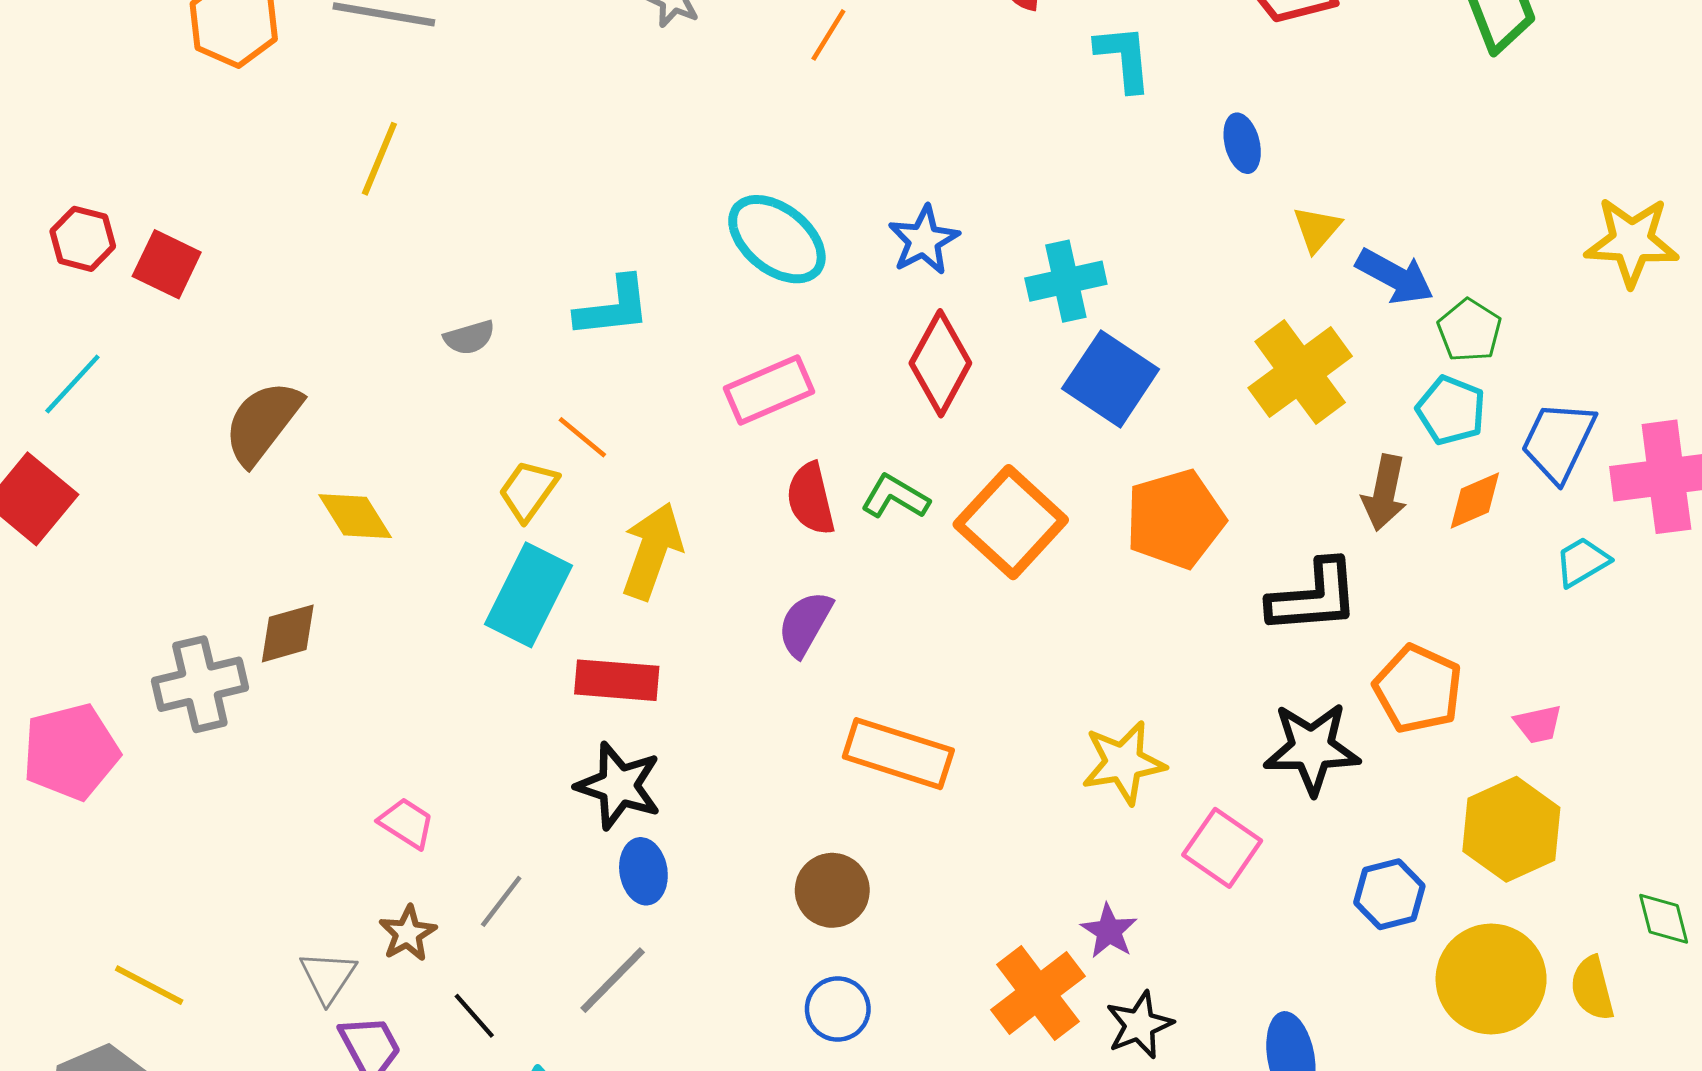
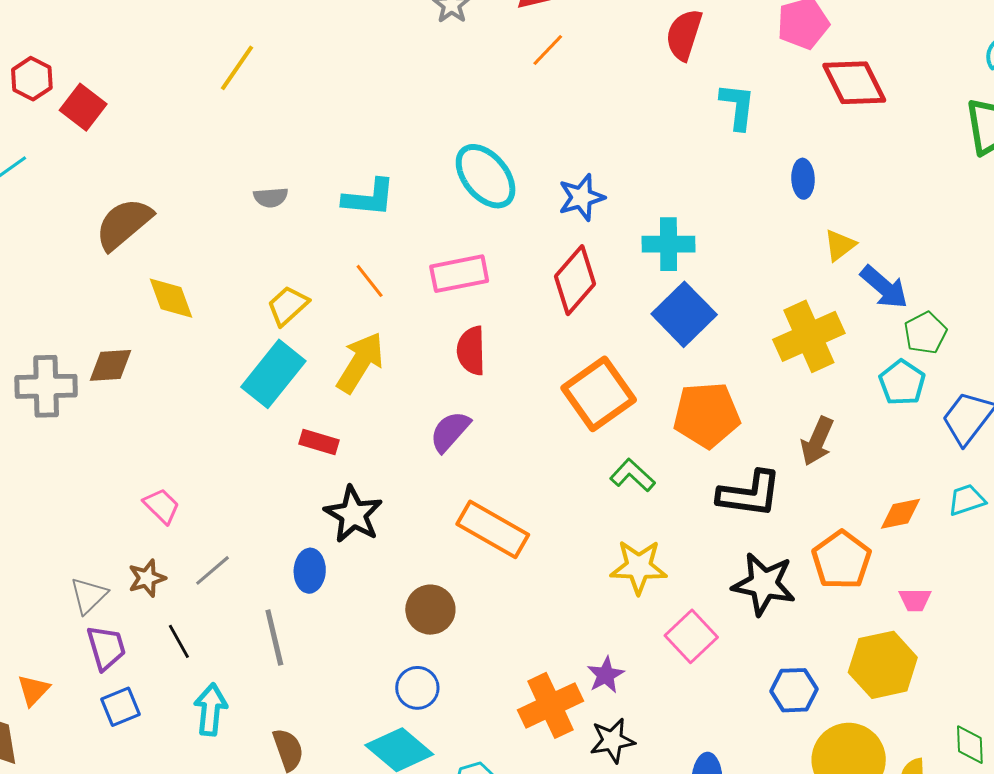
orange line: (582, 437) -> (370, 281), moved
brown arrow: (1384, 493) -> (817, 441), moved
green L-shape: (895, 497) -> (633, 475), moved
orange diamond: (1475, 501) -> (901, 514), moved
black L-shape: (1314, 597) -> (750, 494), moved
red rectangle: (617, 680) -> (319, 442), size x0.7
black star: (619, 786) -> (353, 514), moved
gray line: (613, 980) -> (274, 638), turned -70

